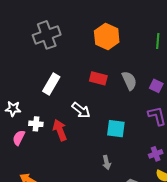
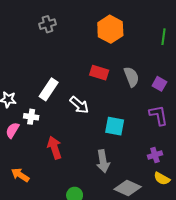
gray cross: (47, 35) -> (47, 24), size x0.6
white rectangle: (51, 84) -> (49, 89), moved
red arrow: (60, 130) -> (54, 148), moved
gray arrow: (107, 162) -> (103, 161), size x1.5

